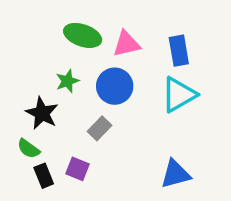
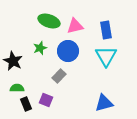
cyan triangle: (179, 95) -> (106, 56), turned -30
black star: (42, 113) -> (13, 61), moved
green semicircle: (28, 149) -> (17, 88), turned 144

